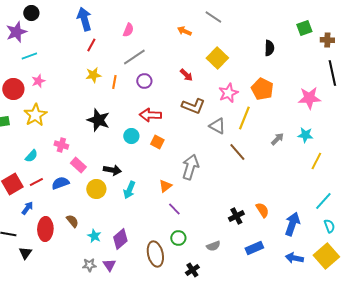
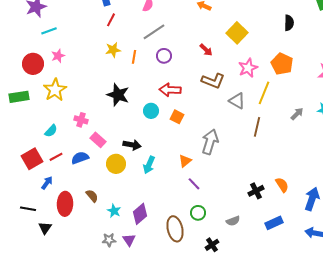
brown line: (237, 152) -> (257, 127), turned 54

